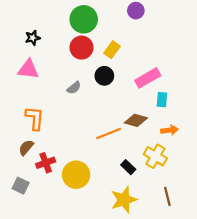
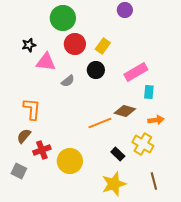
green circle: (84, 19) -> (63, 18), moved
black star: (33, 38) -> (29, 45), moved
pink triangle: (28, 69) -> (46, 62), moved

